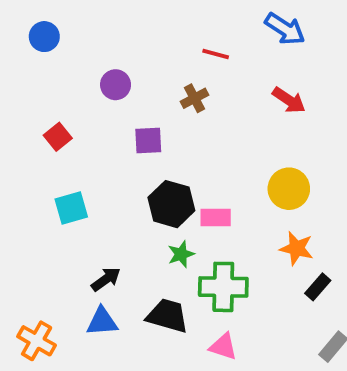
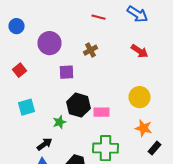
blue circle: (44, 37) -> (16, 26), moved
red line: (216, 54) -> (98, 17), moved
purple circle: (116, 85) -> (50, 43), size x1.5
green star: (181, 254) -> (60, 122), moved

